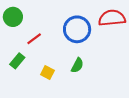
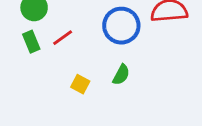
green rectangle: (17, 61) -> (31, 42), moved, turned -63

